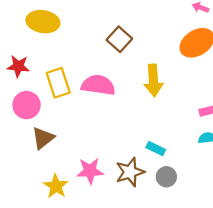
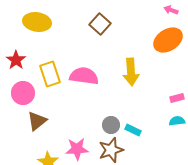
brown square: (119, 39) -> (100, 24), moved
red star: (18, 66) -> (16, 60), turned 30
gray circle: (166, 177) -> (111, 125), moved

